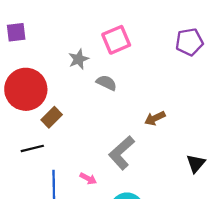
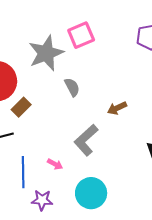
gray star: (79, 59) -> (46, 53), size x1.8
gray semicircle: (106, 83) -> (72, 87), moved, turned 36

